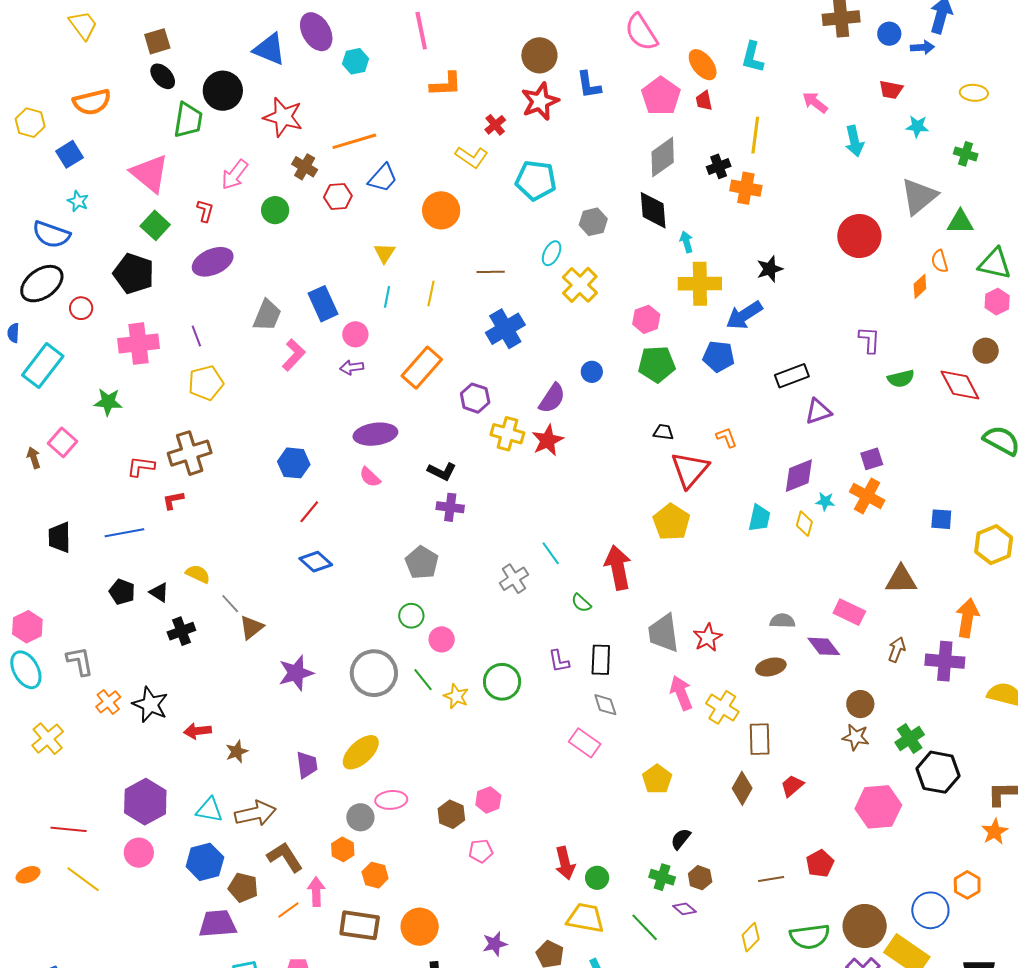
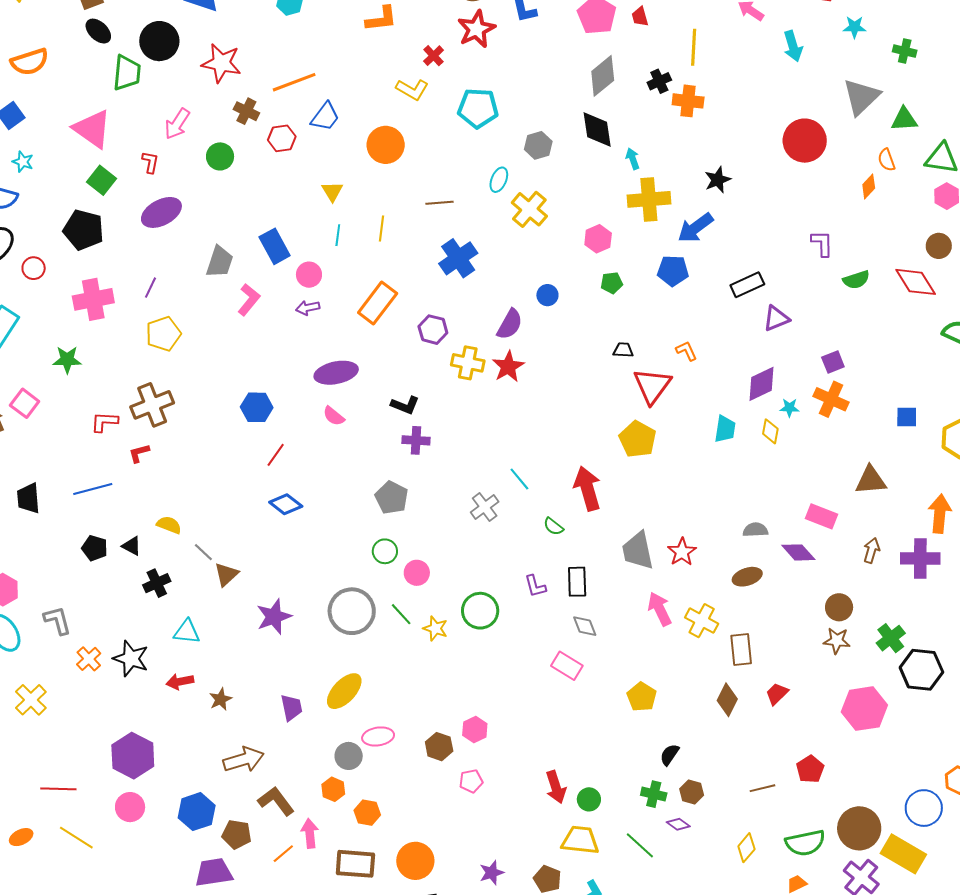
purple line: (196, 336) -> (151, 288), turned 50
green pentagon: (657, 364) -> (612, 283), size x0.6
cyan triangle: (209, 810) -> (187, 632), moved

